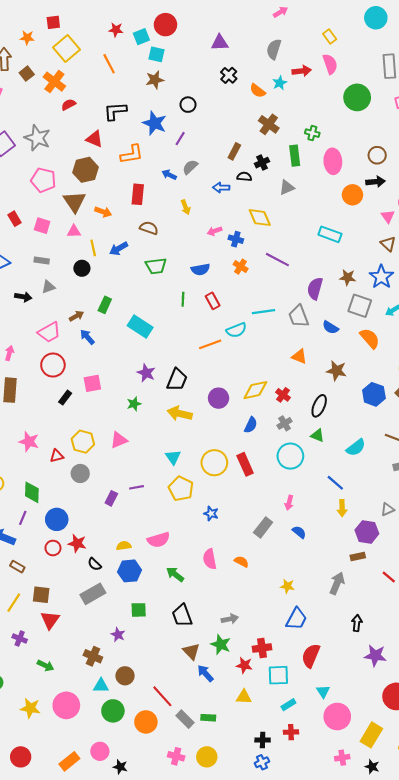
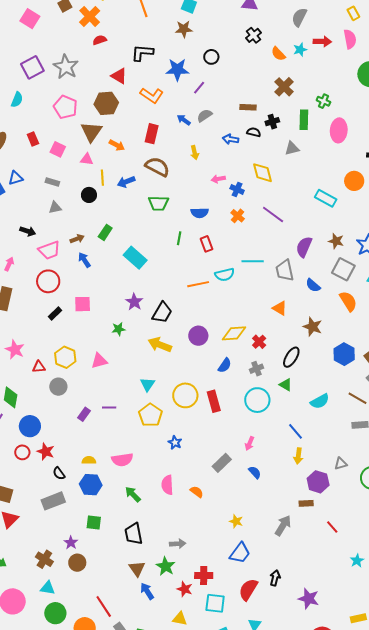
blue star: (154, 123) -> (177, 70), turned -30
brown rectangle: (234, 151) -> (248, 107), turned 56
orange L-shape: (132, 154) -> (152, 95), turned 35
orange circle: (352, 195) -> (354, 181), moved
brown semicircle: (149, 228) -> (157, 167), size x1.4
black arrow: (23, 297) -> (28, 231), moved
black arrow: (357, 623) -> (275, 578), moved
brown circle: (125, 676) -> (77, 563), moved

